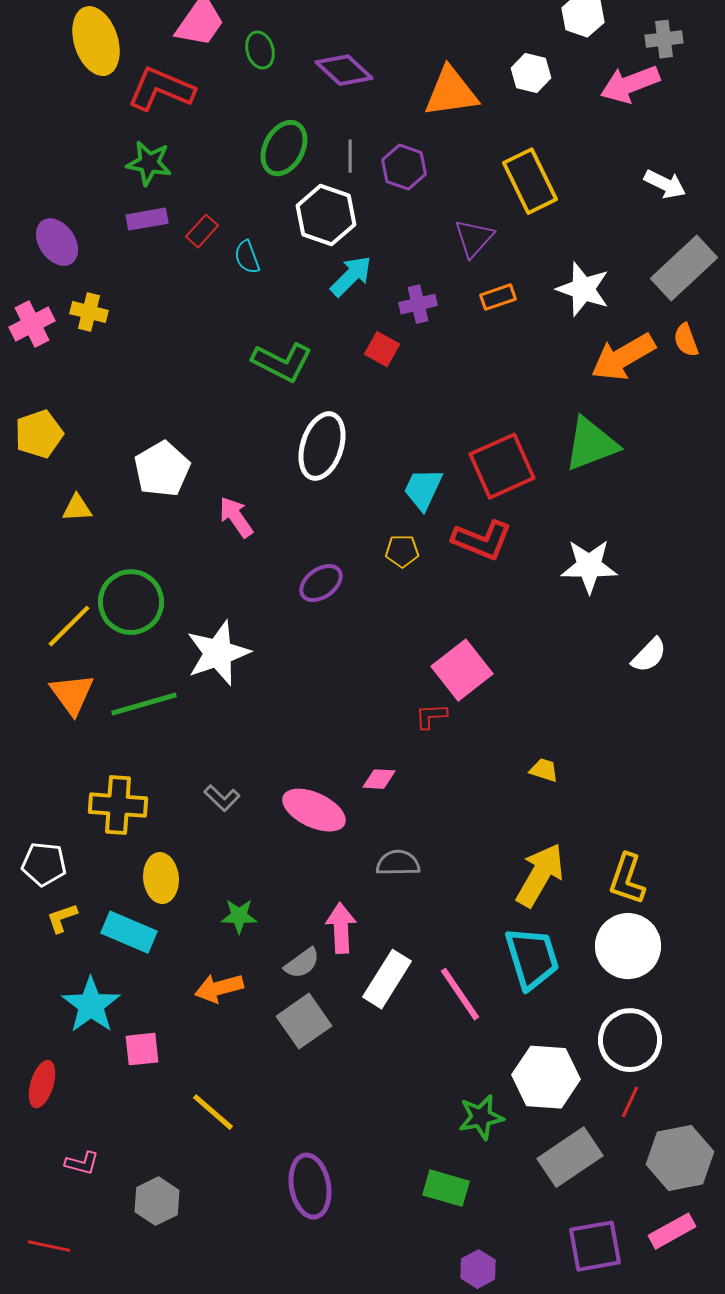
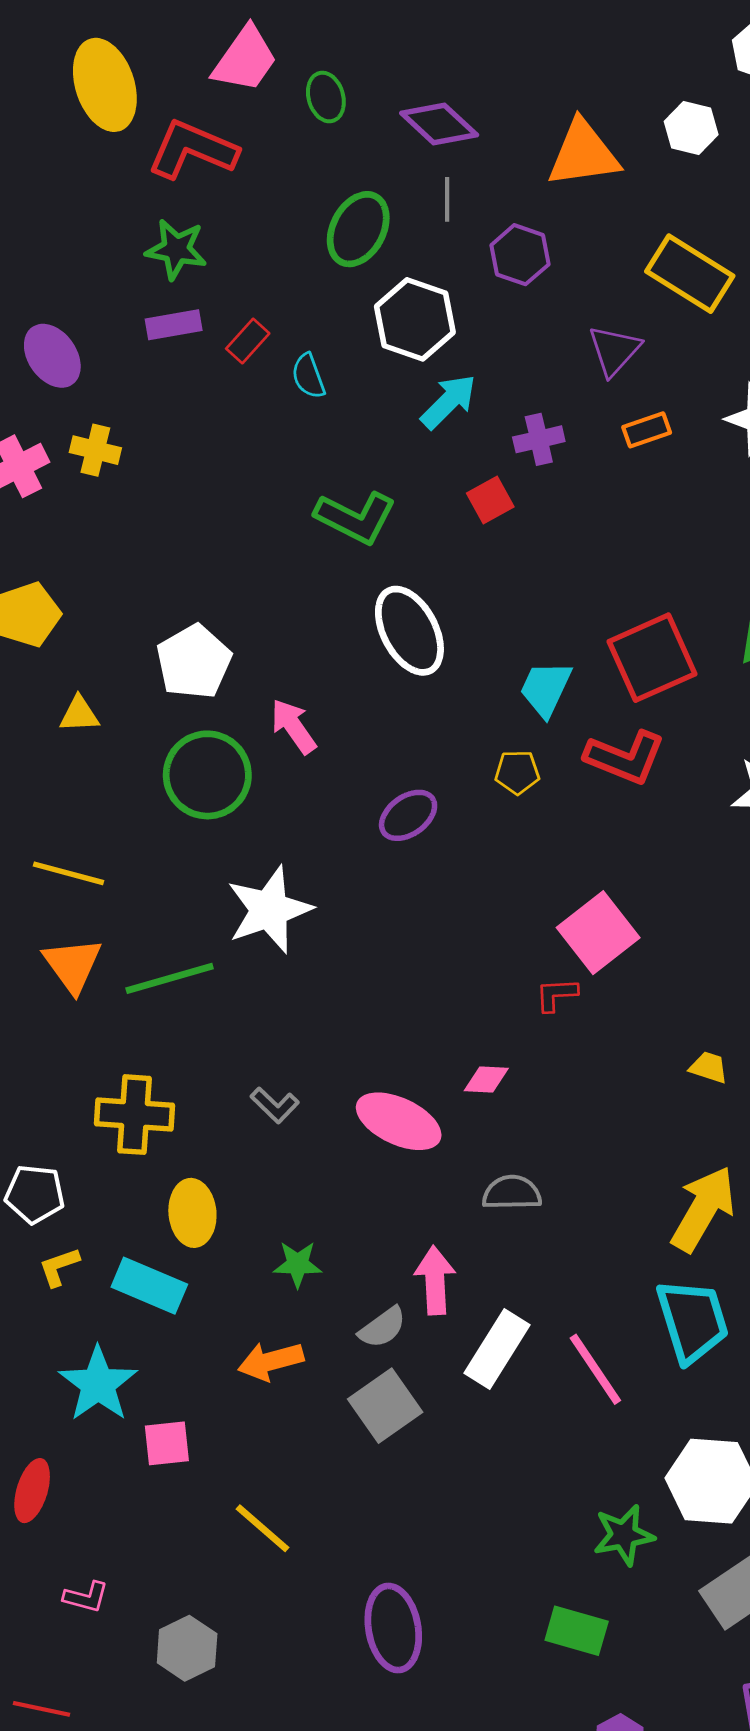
gray line: (350, 156) -> (447, 199), moved
yellow rectangle: (530, 181) -> (690, 274), turned -32
red square: (382, 349) -> (490, 500), turned 32
white ellipse: (322, 446) -> (409, 631), turned -46
green circle: (131, 602) -> (207, 775), moved
yellow line: (69, 626) -> (68, 873), turned 60

